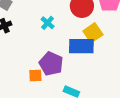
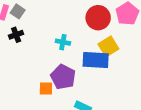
cyan cross: (48, 23) -> (63, 42), moved, turned -32

